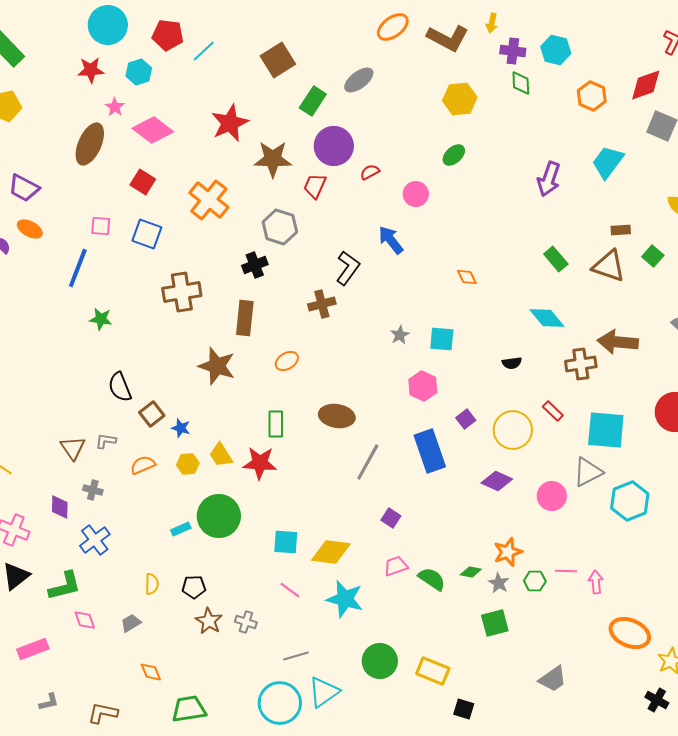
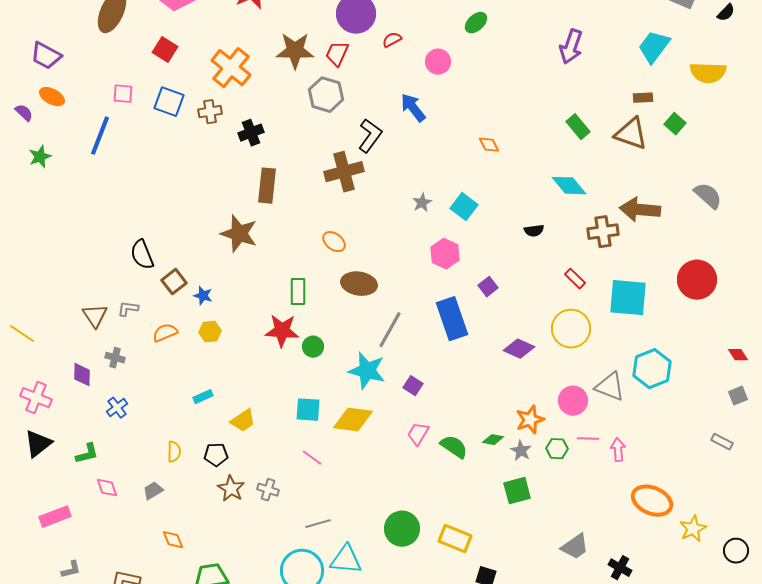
brown star: (273, 159) -> (295, 51), moved
cyan trapezoid: (608, 162) -> (654, 47), moved
gray hexagon: (280, 227) -> (326, 95), moved
black cross: (255, 265) -> (251, 133), moved
brown cross: (182, 292) -> (210, 112), moved, size x0.6
brown cross: (322, 304) -> (344, 172), size x1.4
green star: (101, 319) -> (40, 157), moved, turned -30
cyan square: (442, 339) -> (464, 207), turned 32
orange ellipse: (287, 361) -> (334, 242), moved, turned 70
yellow circle: (513, 430) -> (571, 329), moved
yellow trapezoid: (221, 455) -> (243, 421), moved, turned -92
gray triangle: (588, 472) -> (610, 387), moved, turned 48
pink circle: (552, 496) -> (573, 401), moved
green circle: (219, 516) -> (313, 347), moved, size x0.5
blue cross: (95, 540) -> (117, 408), size x0.7
pink trapezoid: (396, 566) -> (418, 434), turned -40
green L-shape: (65, 586) -> (87, 454), size x0.7
cyan star: (345, 599) -> (367, 371), moved
cyan triangle: (324, 692) -> (346, 560), turned 40
black cross: (657, 700) -> (620, 568), moved

